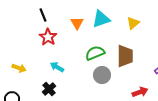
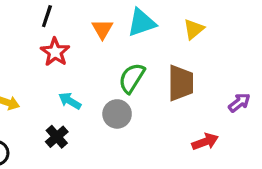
black line: (43, 15) -> (47, 16), turned 40
green semicircle: (95, 53) -> (132, 78), turned -36
gray circle: (102, 75) -> (117, 114), moved

